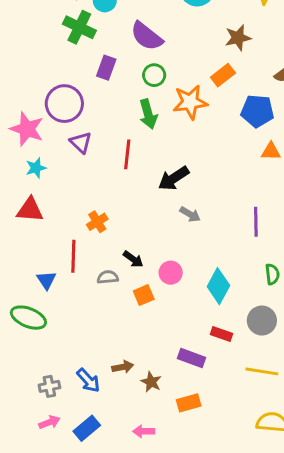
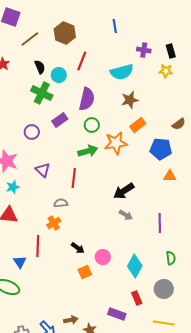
purple semicircle: (147, 36) -> (87, 99), turned -115
brown star: (238, 38) -> (130, 100), moved
purple rectangle: (106, 68) -> (60, 120), turned 35
purple circle: (64, 104) -> (32, 132), moved, size x0.6
green arrow: (148, 114) -> (88, 151), turned -90
black arrow: (174, 178) -> (124, 191), moved
gray arrow: (190, 214) -> (126, 215), moved
gray semicircle: (108, 277) -> (61, 203), moved
red rectangle: (221, 334) -> (137, 298), turned 48

